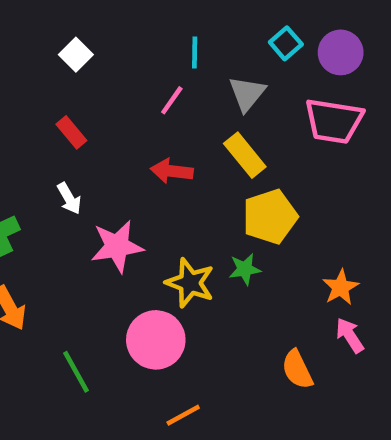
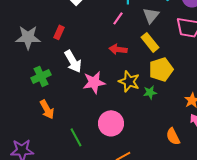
red rectangle: (71, 132) -> (59, 32), moved, turned 64
white arrow: (69, 198) -> (73, 61), size x1.6
yellow star: (190, 283) -> (129, 81), moved

